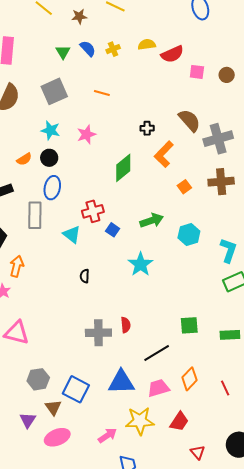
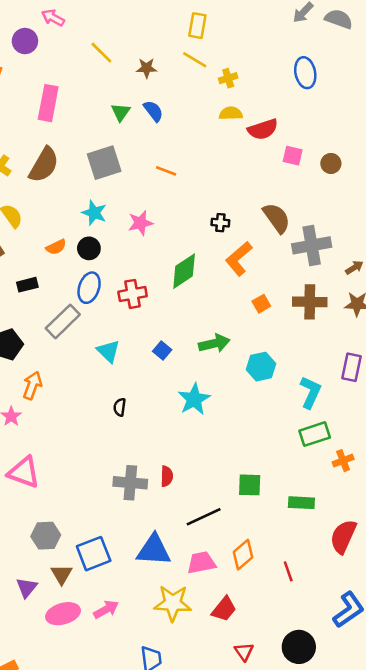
yellow cross: (113, 49) -> (228, 78), moved
red cross: (93, 211) -> (133, 294), moved
gray rectangle: (35, 215) -> (63, 321), turned 40
blue square: (76, 389) -> (94, 554), turned 36
pink arrow: (107, 435) -> (106, 609), moved

